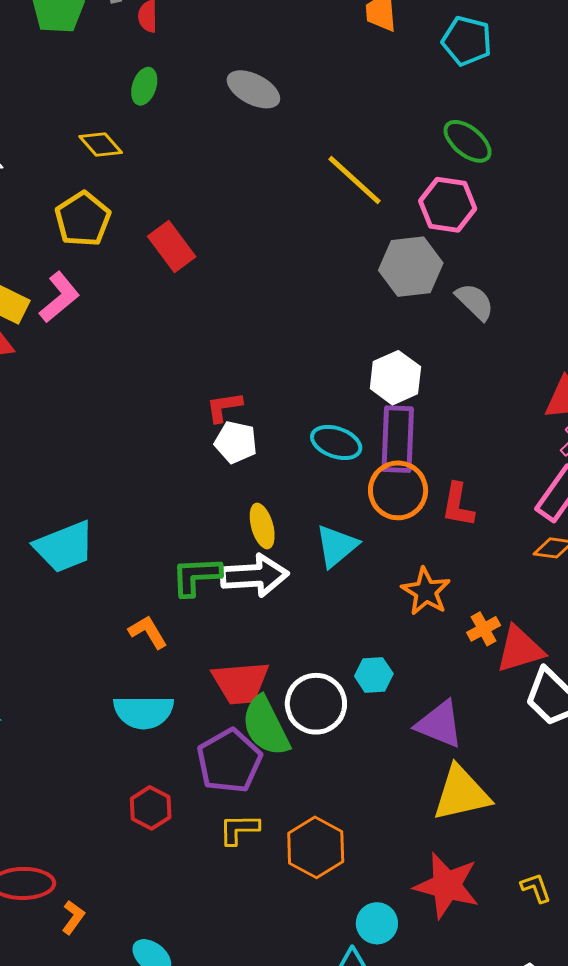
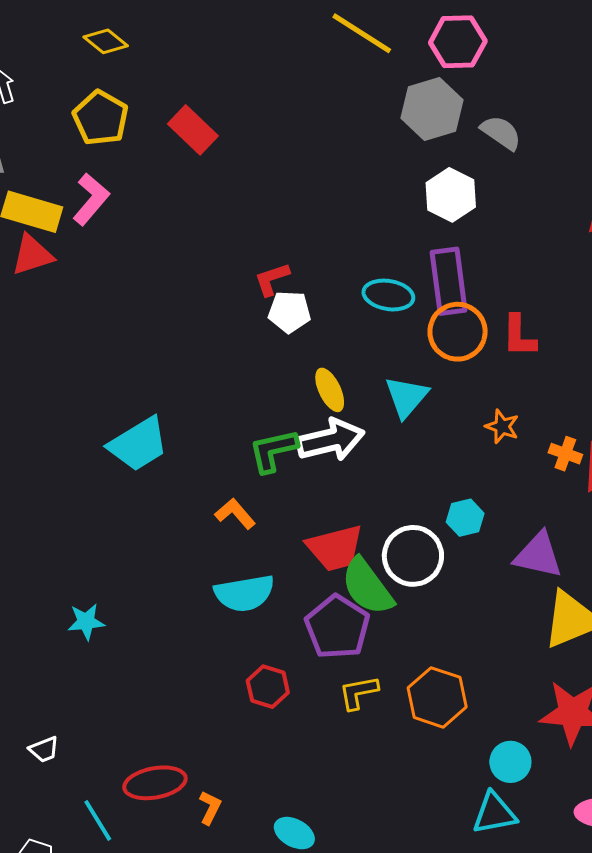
white hexagon: (395, 378) -> (451, 195), moved
orange star: (426, 591) -> (502, 426), size x0.7
orange cross: (484, 629) -> (565, 454), turned -32

